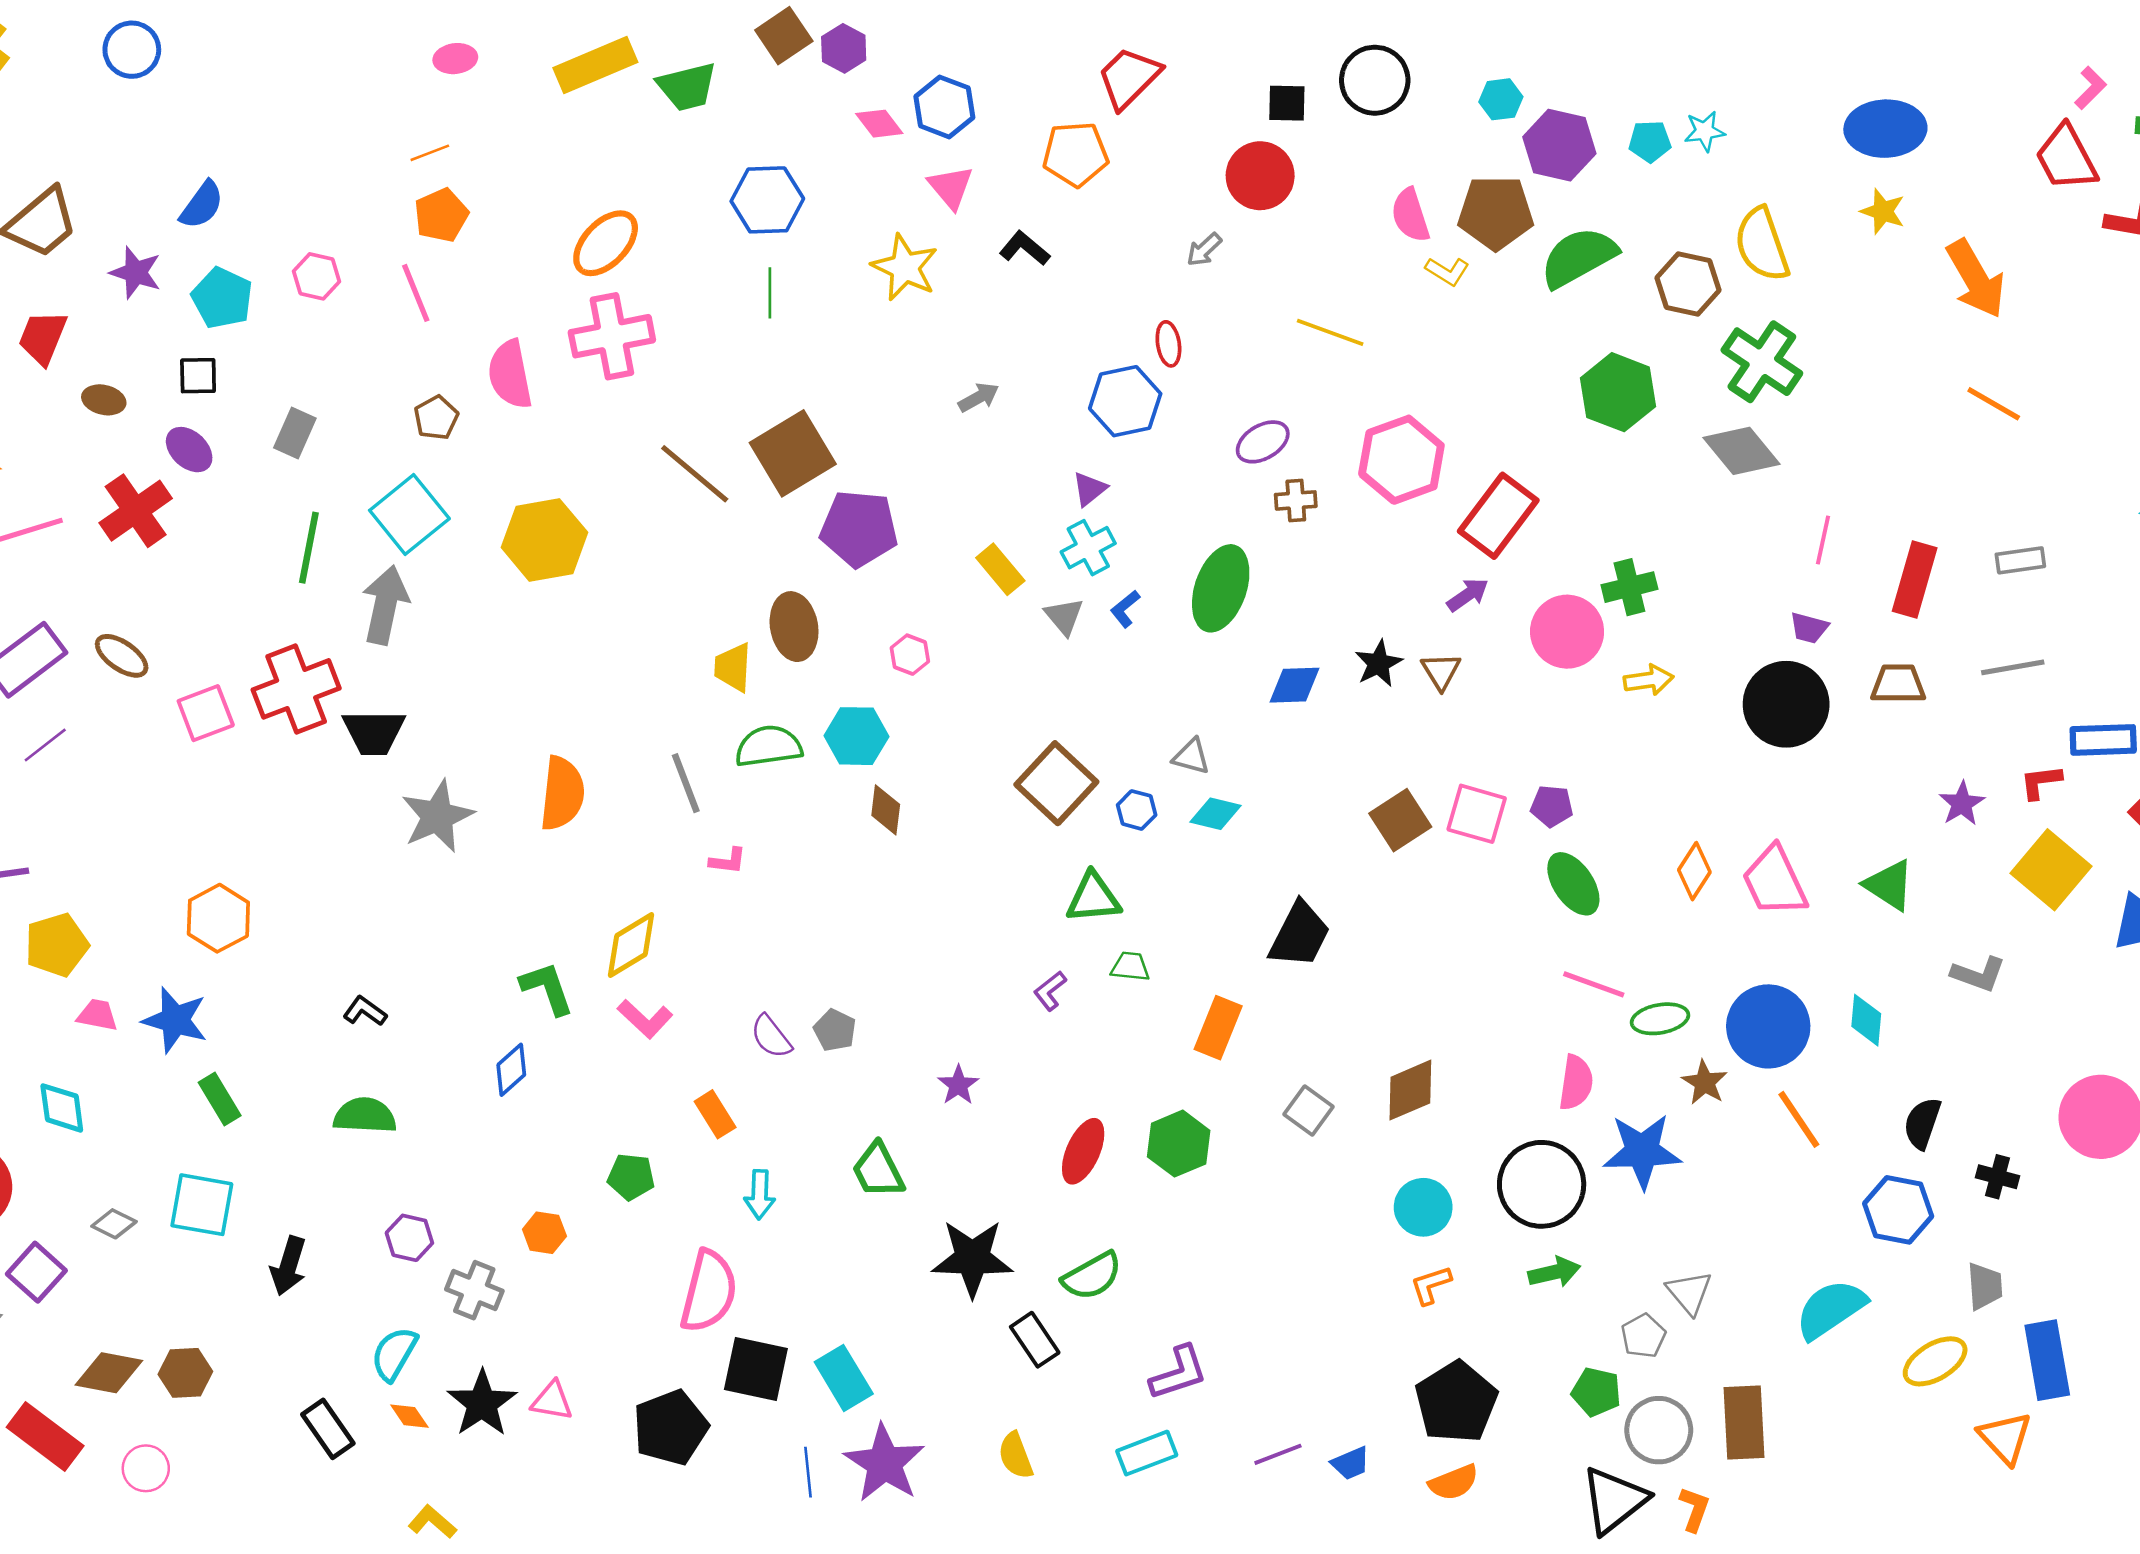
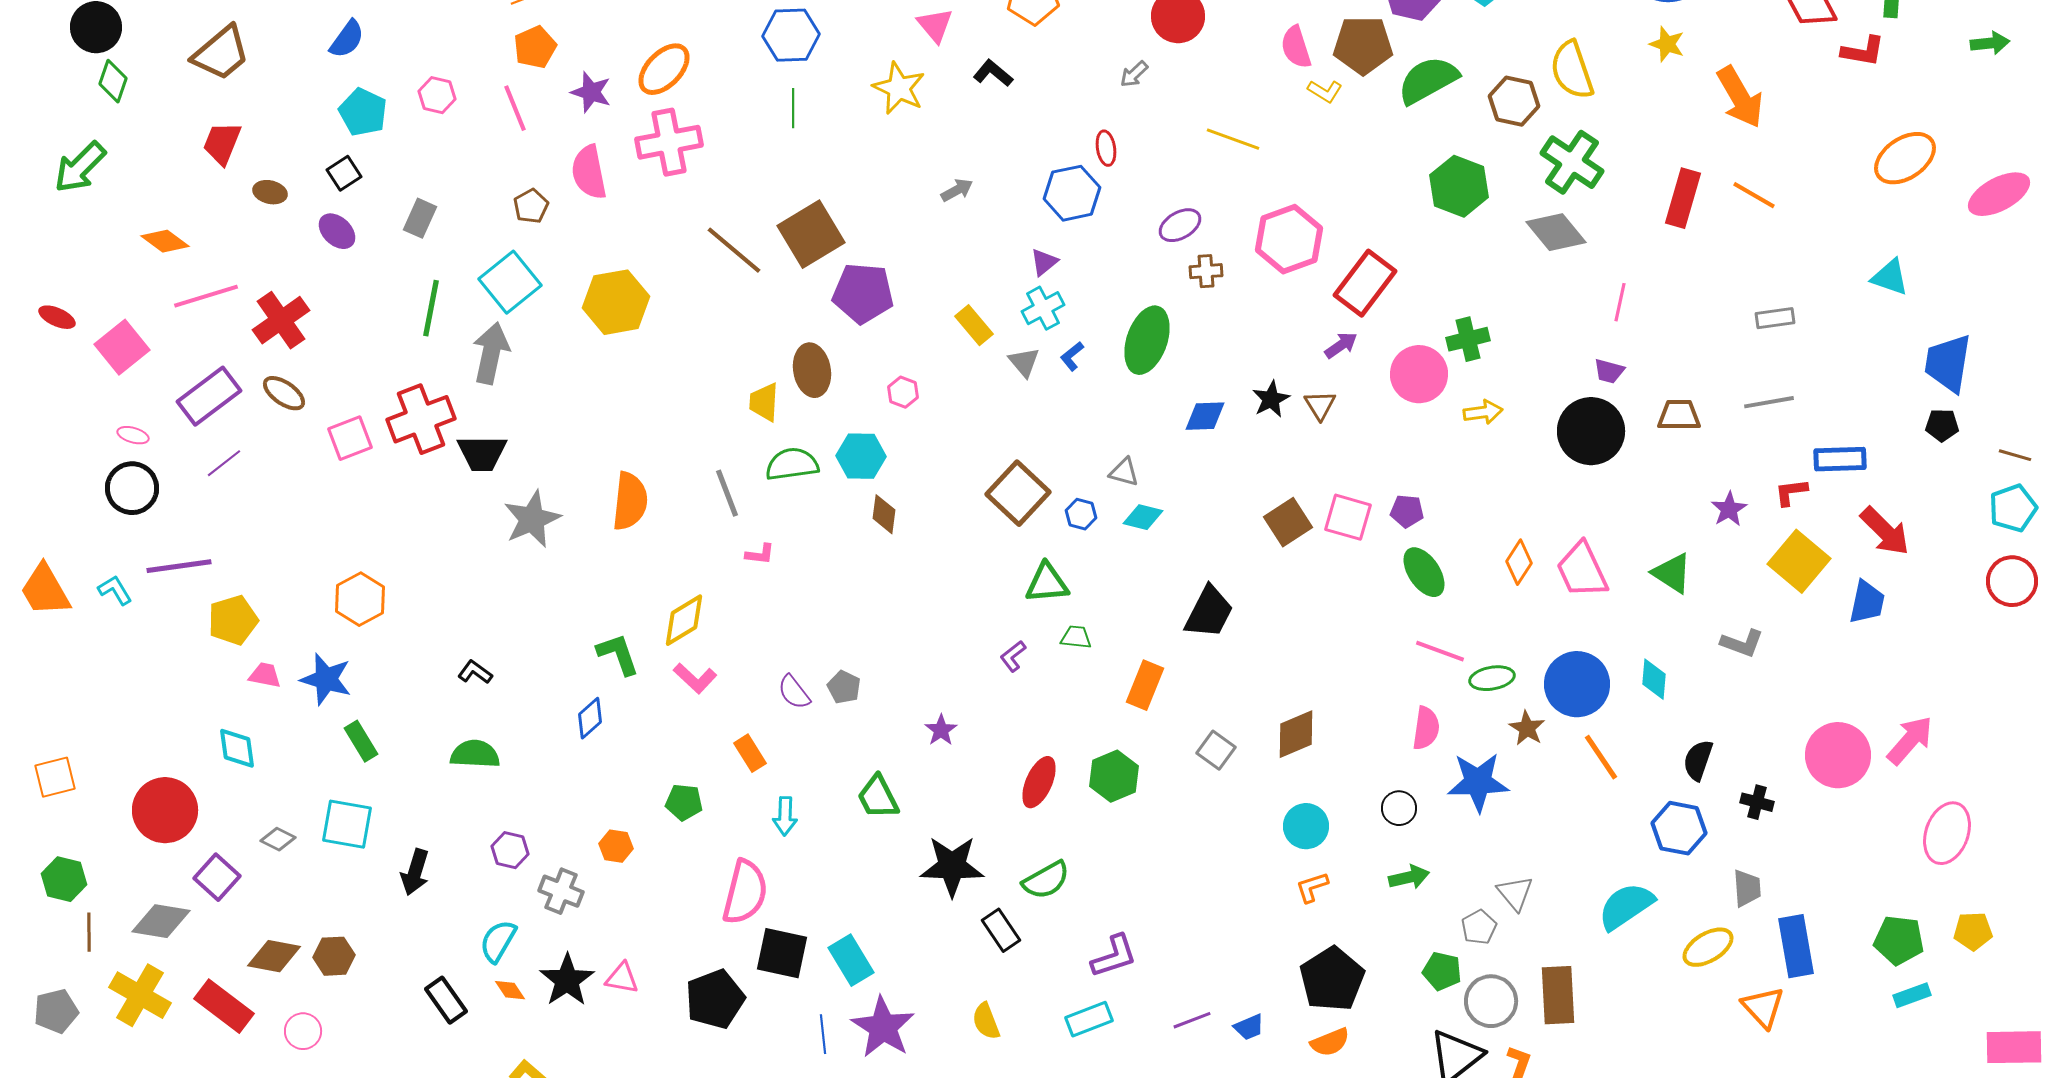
purple star: (136, 273) -> (591, 92), moved
black square: (198, 376) -> (344, 173), turned -32
red cross: (136, 511) -> (281, 320), moved
red rectangle: (1915, 579) -> (1683, 198), moved
black circle: (1542, 1184) -> (1399, 808), size x0.5

